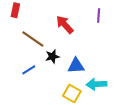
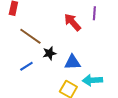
red arrow: (65, 25) -> (72, 22), moved

